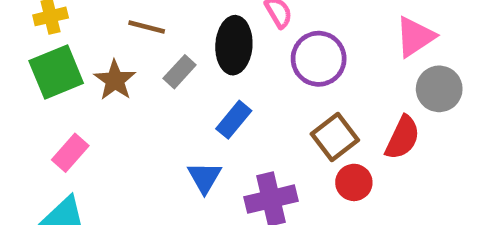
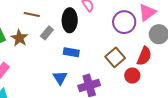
purple circle: (319, 59) -> (124, 22), moved
blue rectangle: (234, 120) -> (71, 52), turned 63
red circle: (354, 182) -> (132, 76), moved

